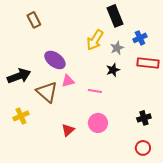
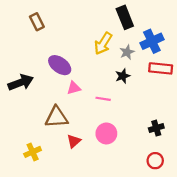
blue cross: (140, 38) -> (152, 41), size x1.5
brown triangle: (47, 92) -> (56, 117), moved, turned -45
yellow cross: (21, 116) -> (33, 152), moved

